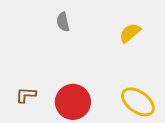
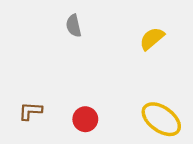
red circle: (73, 102) -> (85, 119), size x0.6

